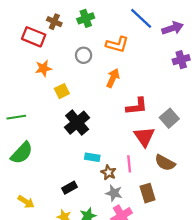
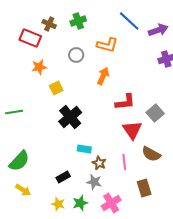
green semicircle: (22, 153) -> (19, 161), moved
pink line: (129, 164) -> (124, 162), moved
gray star: (114, 193) -> (94, 182), moved
brown rectangle: (148, 193) -> (144, 188), moved

